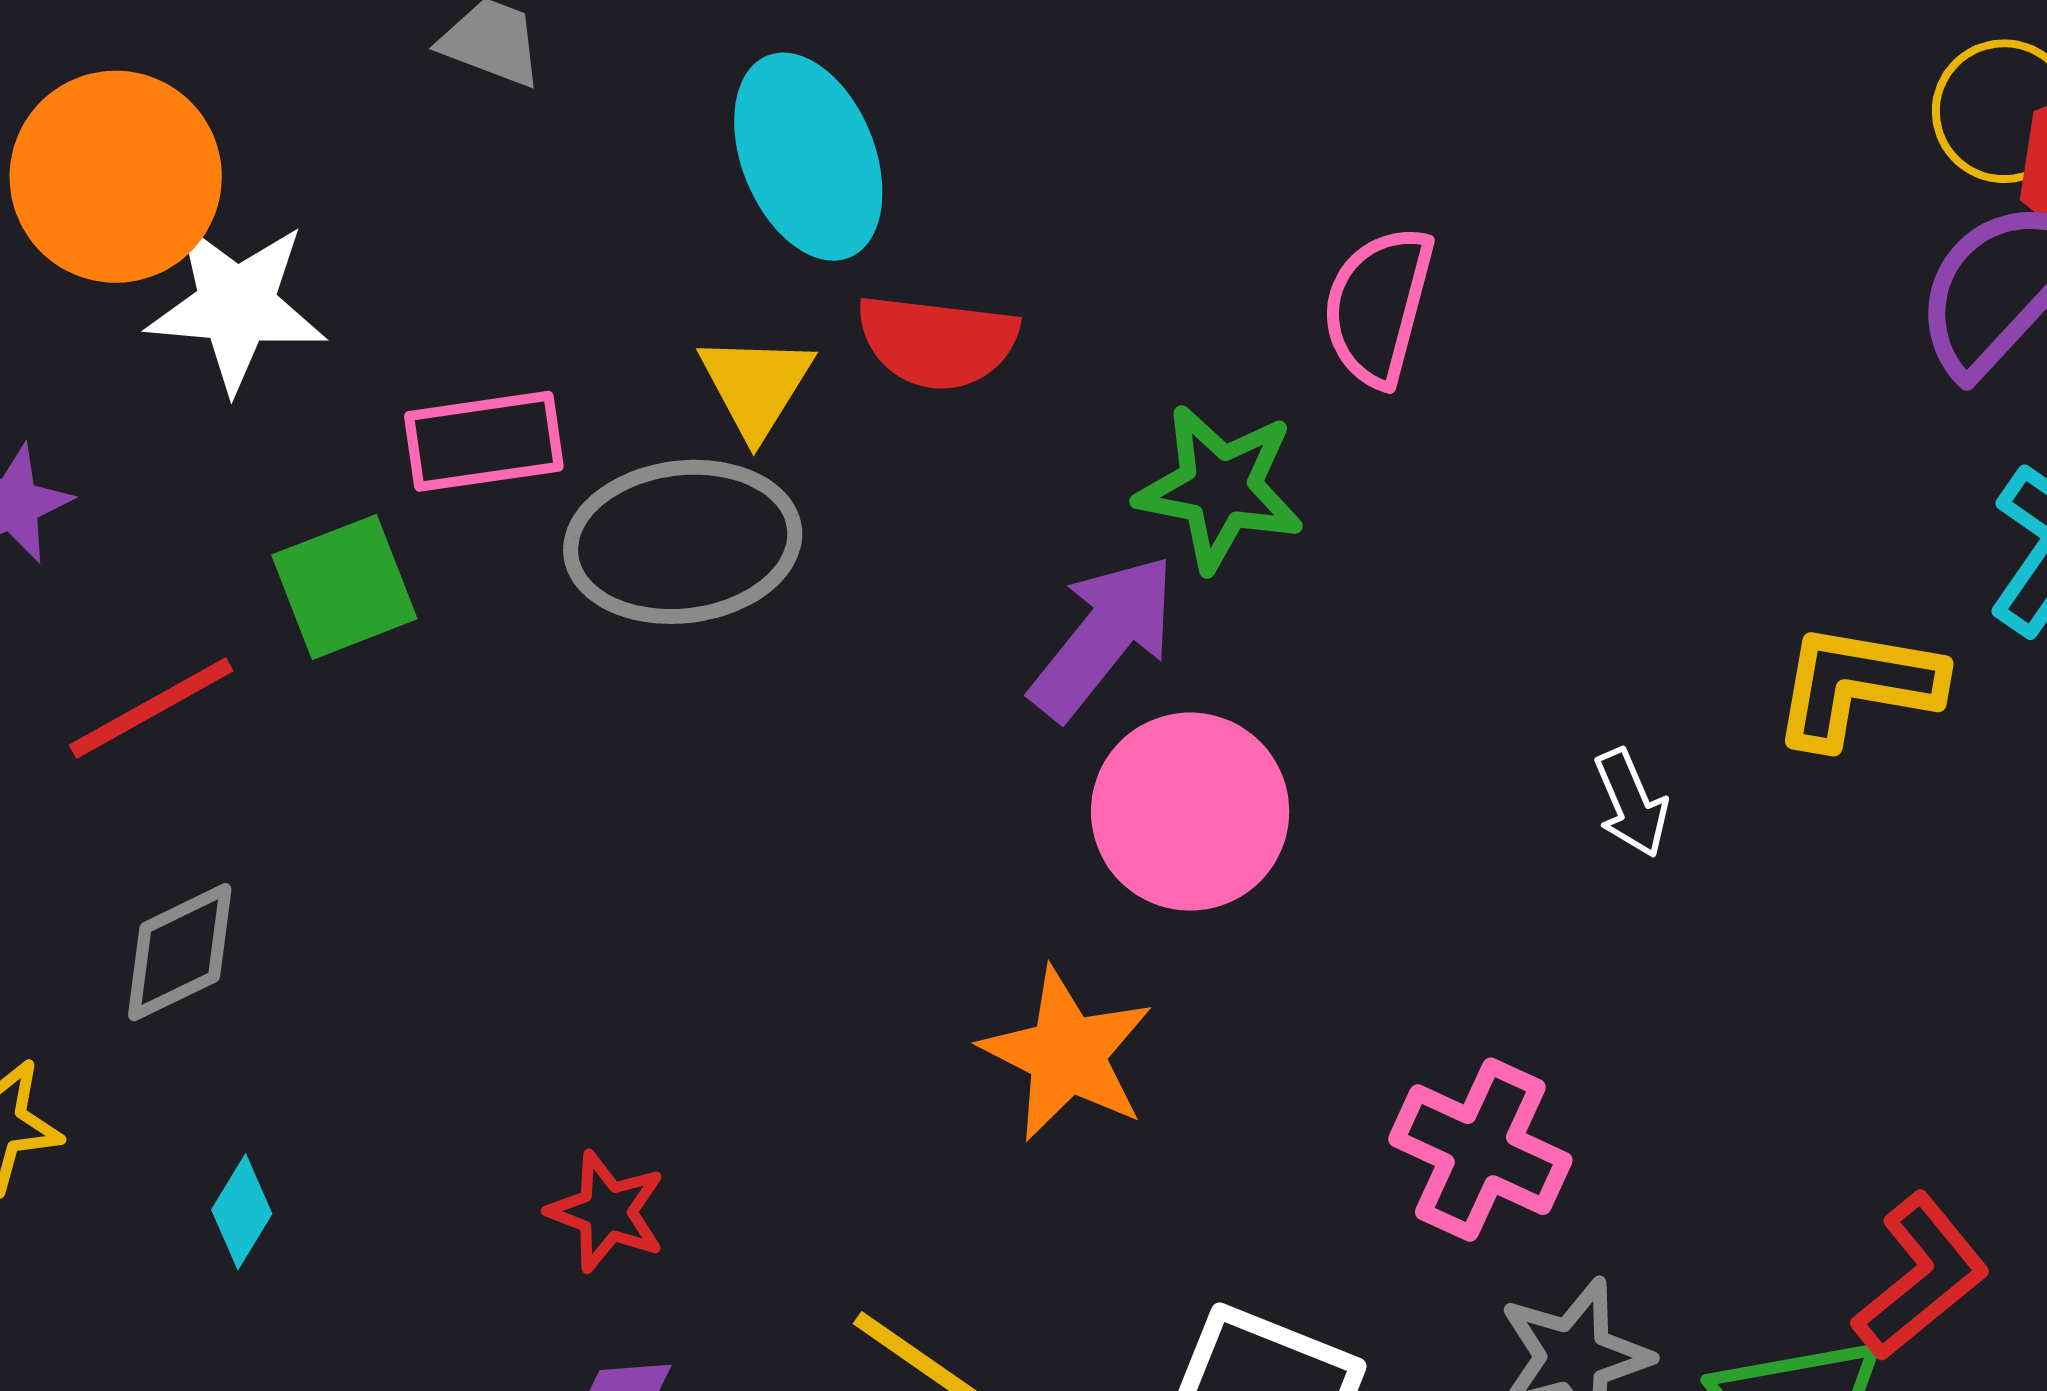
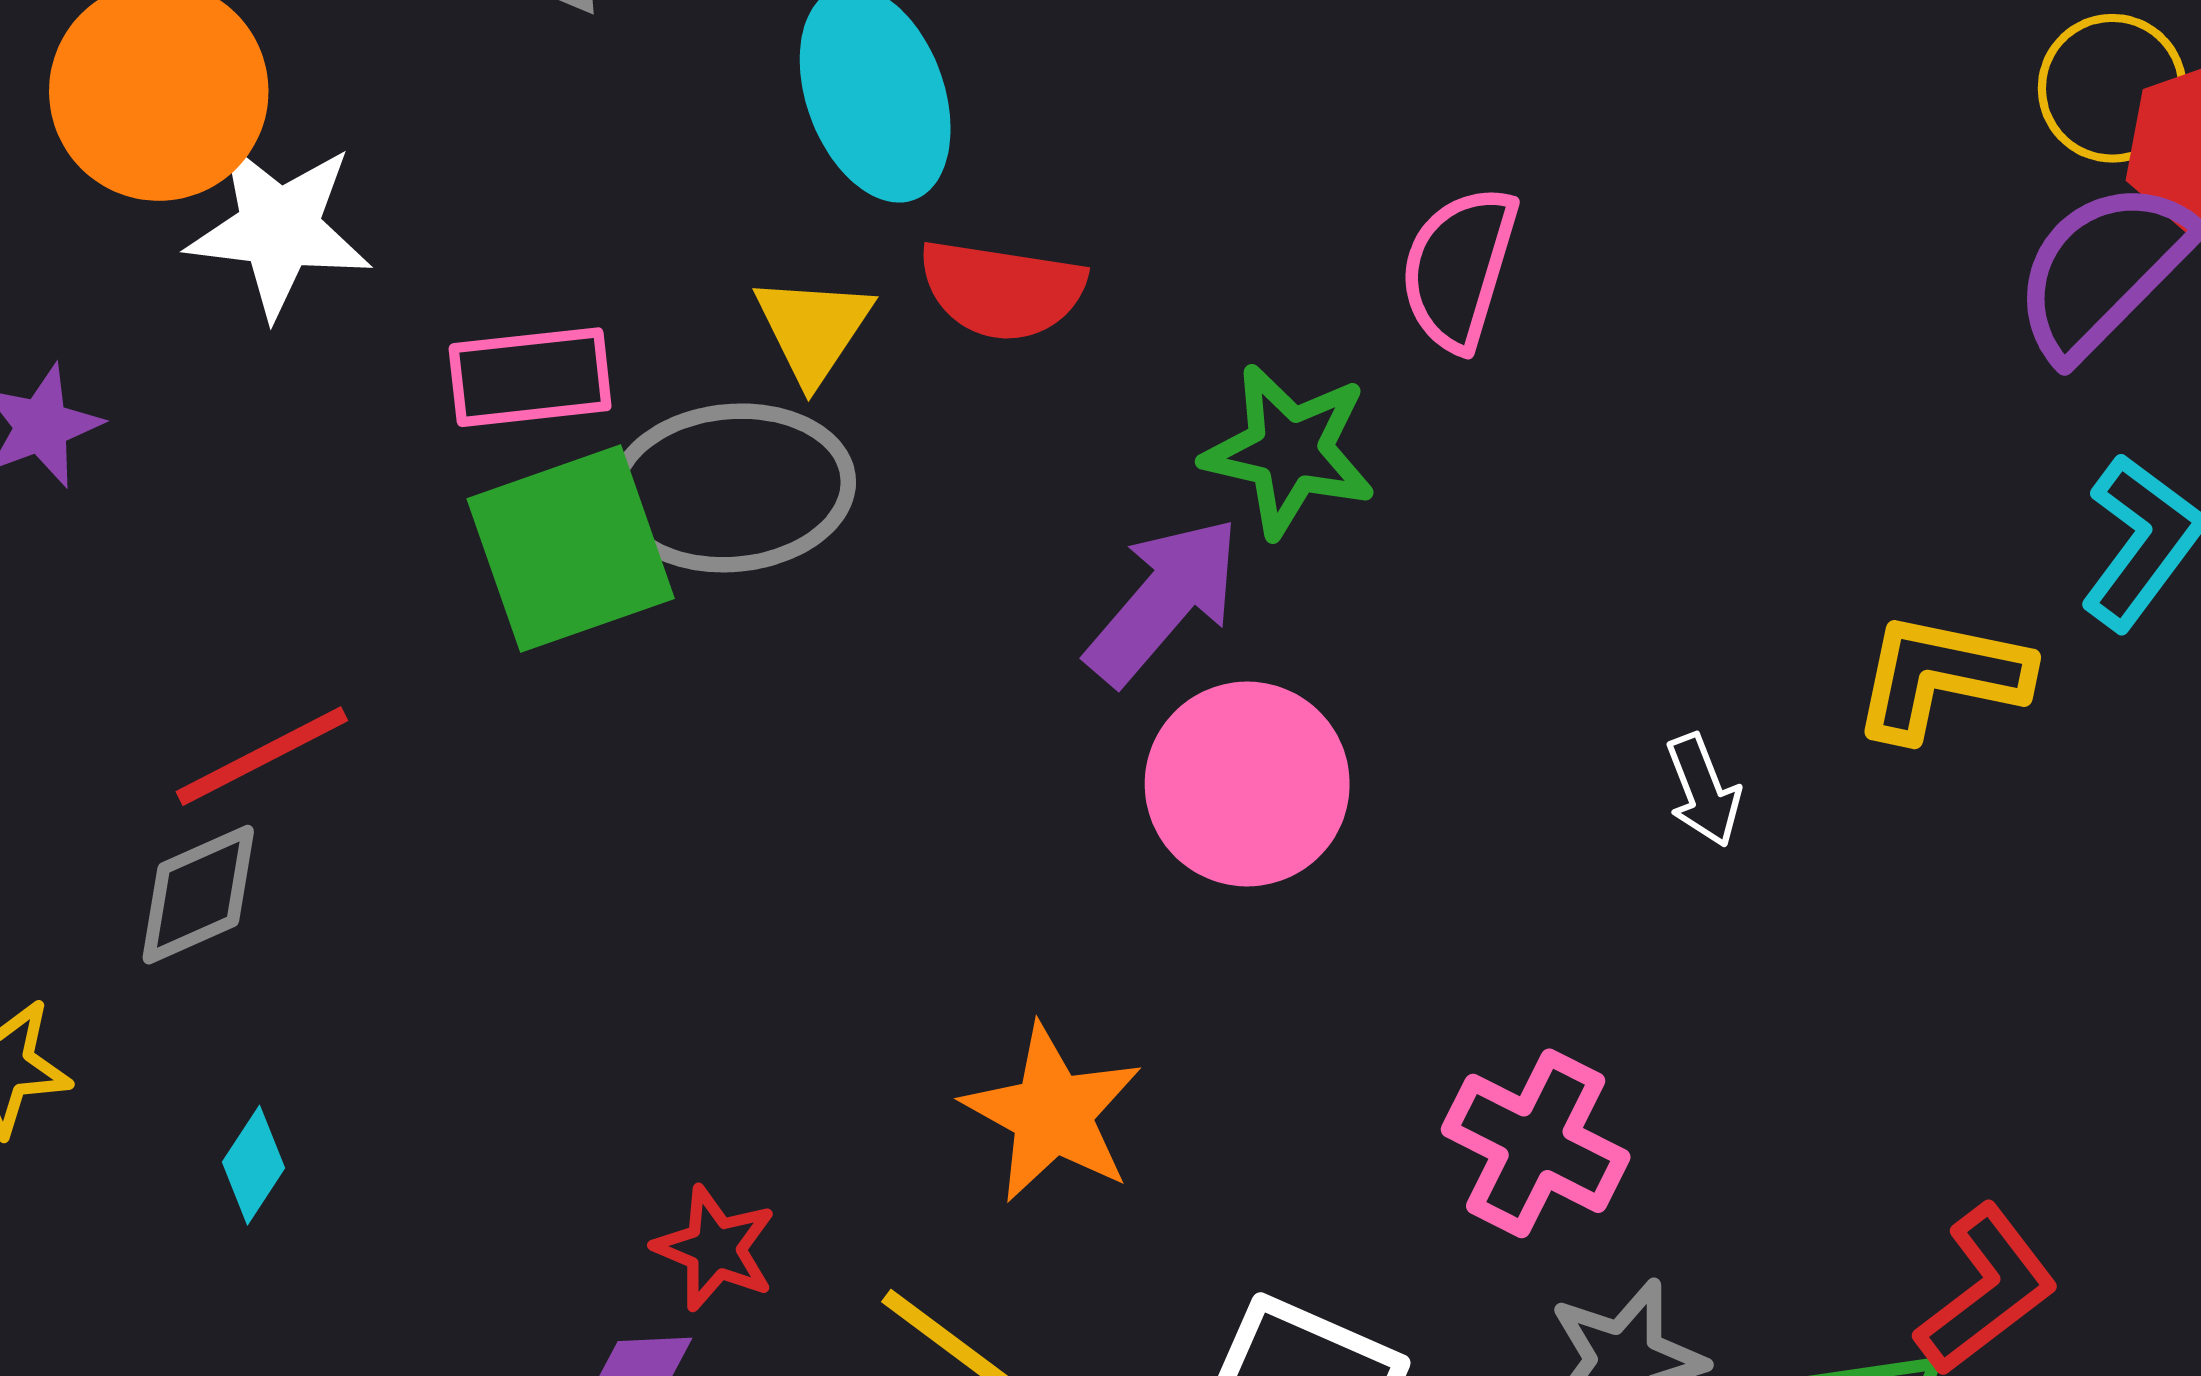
green square: (344, 587) -> (571, 549), moved, size x1.4
red line: (151, 708) -> (262, 756), moved
orange star: (1067, 1054) -> (1052, 1113), moved
red star: (607, 1212) -> (715, 1248), moved

